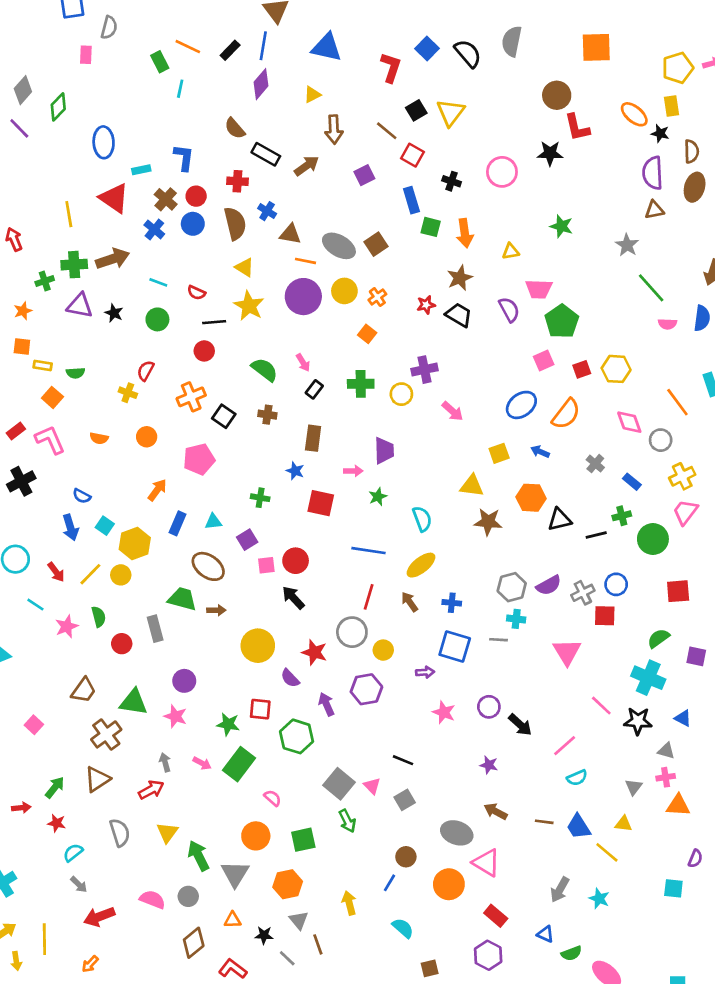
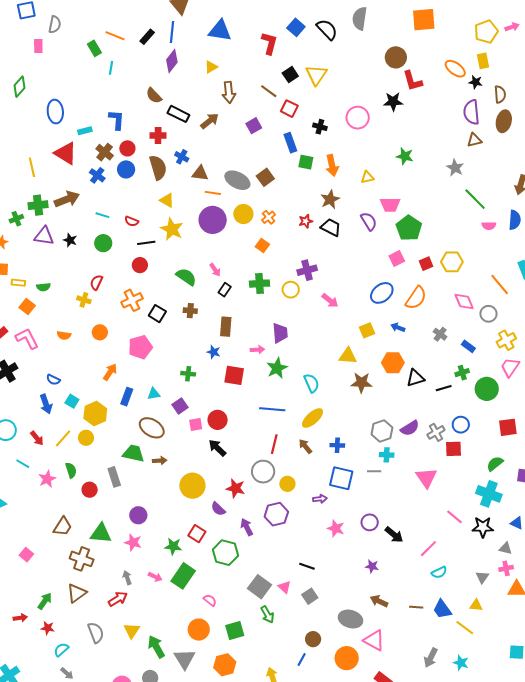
green star: (378, 497) -> (277, 368), size x1.5
red square: (260, 709) -> (197, 534), turned 30
brown cross: (106, 734) -> (82, 559), turned -30

